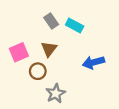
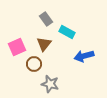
cyan rectangle: (75, 26) -> (67, 32), moved
gray star: (56, 93) -> (50, 84), turned -30

